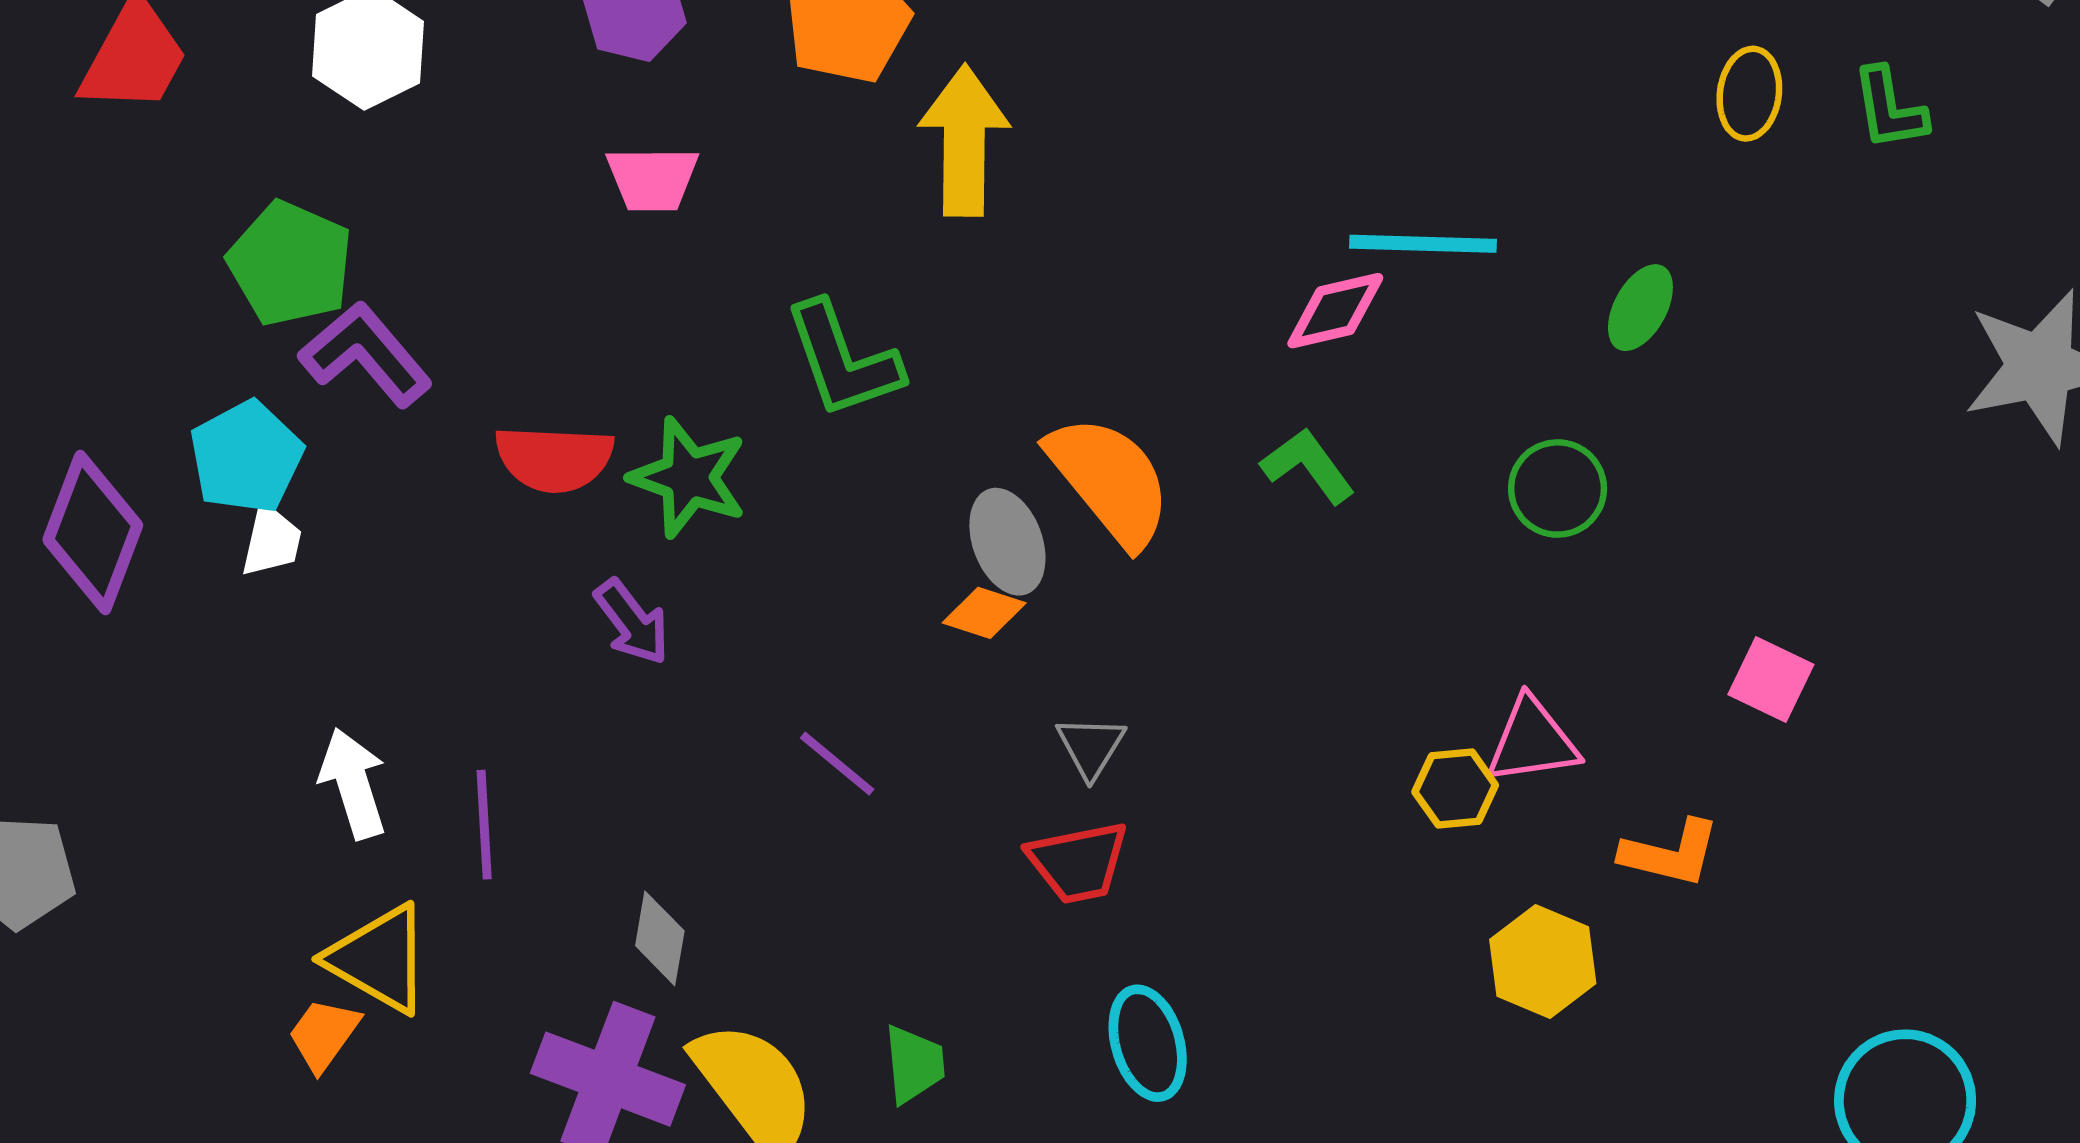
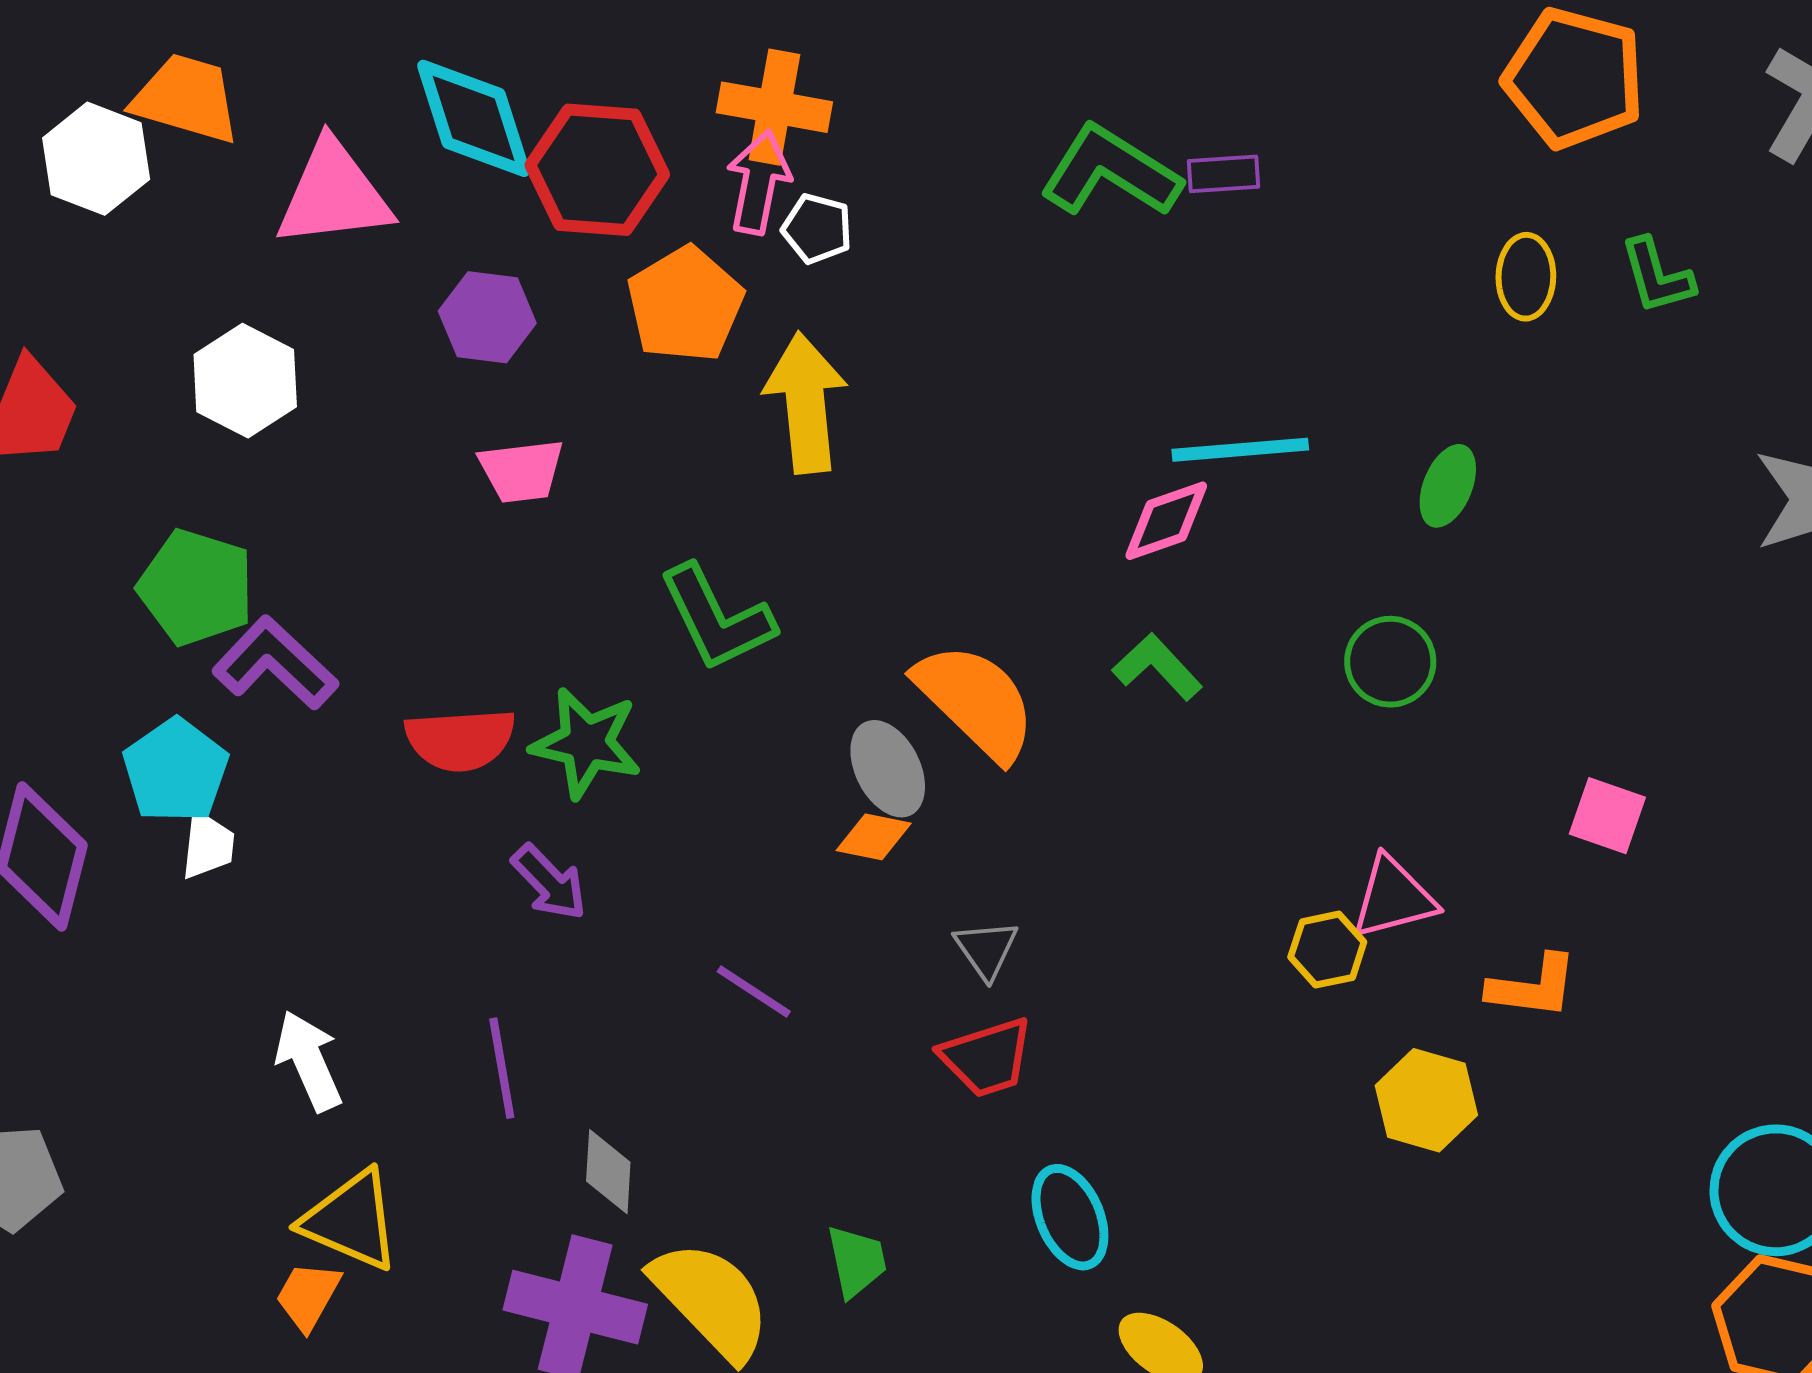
purple line: (484, 825) -> (502, 1068), moved

